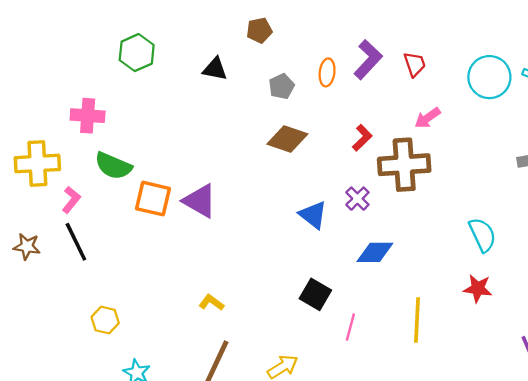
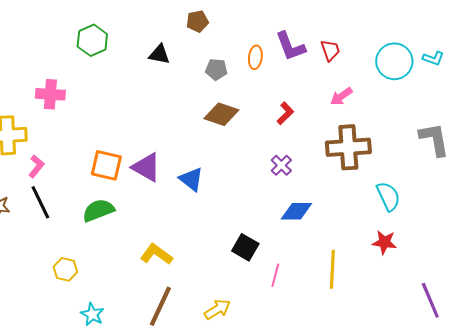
purple L-shape: (368, 60) -> (290, 46), turned 116
gray pentagon: (282, 86) -> (216, 69), turned 30
brown cross: (404, 165) -> (348, 147), moved
green semicircle: (113, 166) -> (98, 210), moved, turned 136
blue triangle: (313, 215) -> (191, 179), moved
yellow L-shape: (211, 303) -> (156, 254), size x1.5

